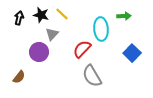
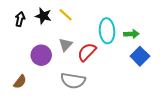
green arrow: (124, 16) -> (131, 34), moved
gray triangle: (52, 34) -> (66, 45), moved
gray semicircle: (92, 76) -> (73, 81), moved, turned -50

